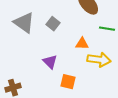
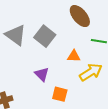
gray square: (53, 24) -> (45, 36), size x1.5
yellow arrow: (99, 60) -> (91, 72), turned -40

